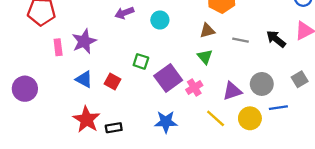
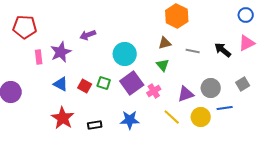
purple arrow: (124, 13) -> (88, 35), moved
cyan circle: (160, 20) -> (125, 54), moved, size x1.5
green square: (141, 61) -> (104, 83), moved
black rectangle: (114, 128) -> (95, 125), moved

